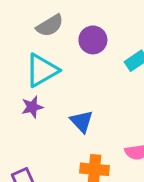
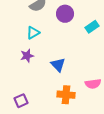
cyan triangle: (42, 70) -> (33, 33), size x0.6

